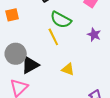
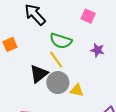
gray circle: (16, 54) -> (58, 83), moved
black triangle: (30, 65) -> (39, 74), moved

